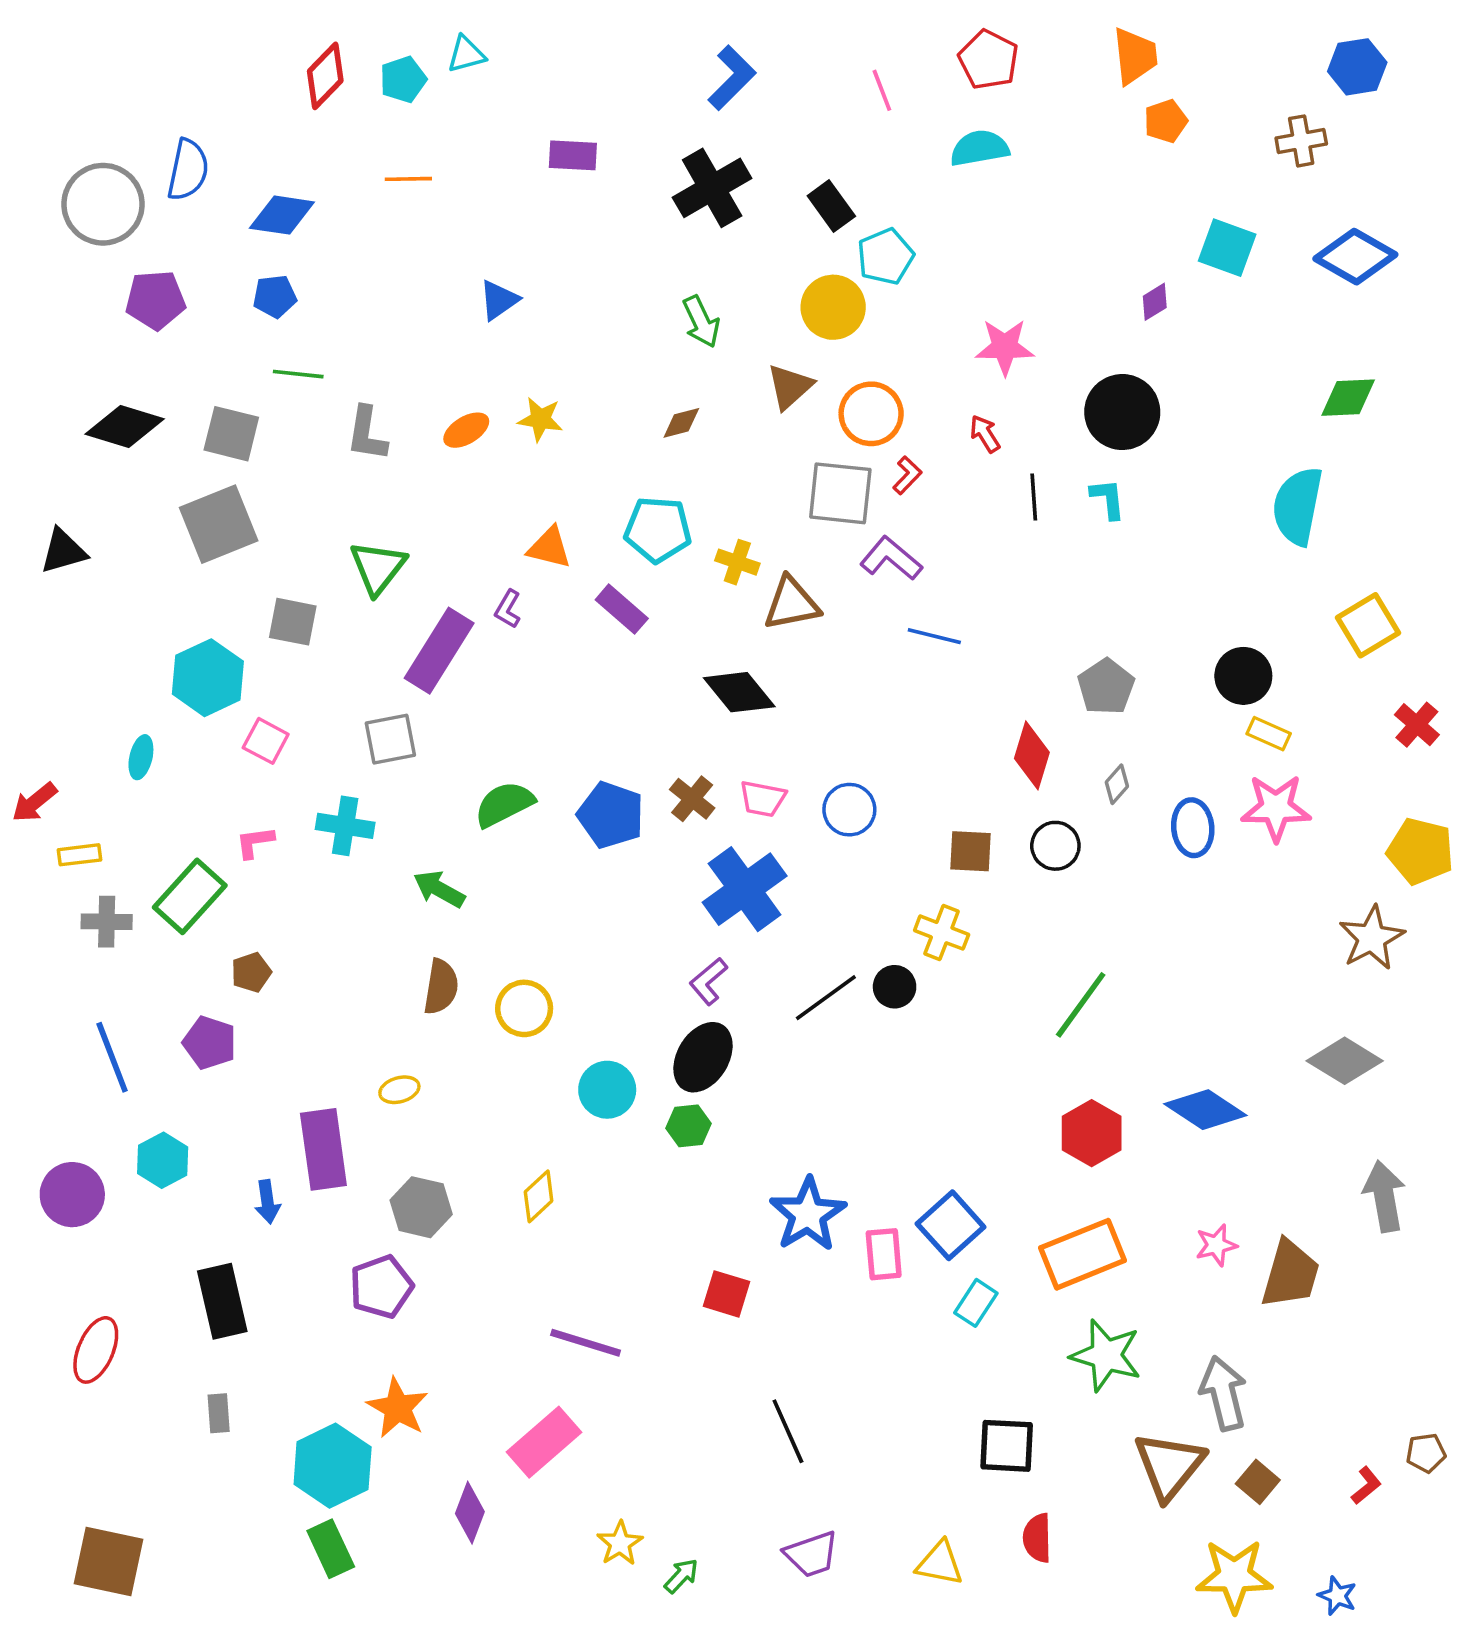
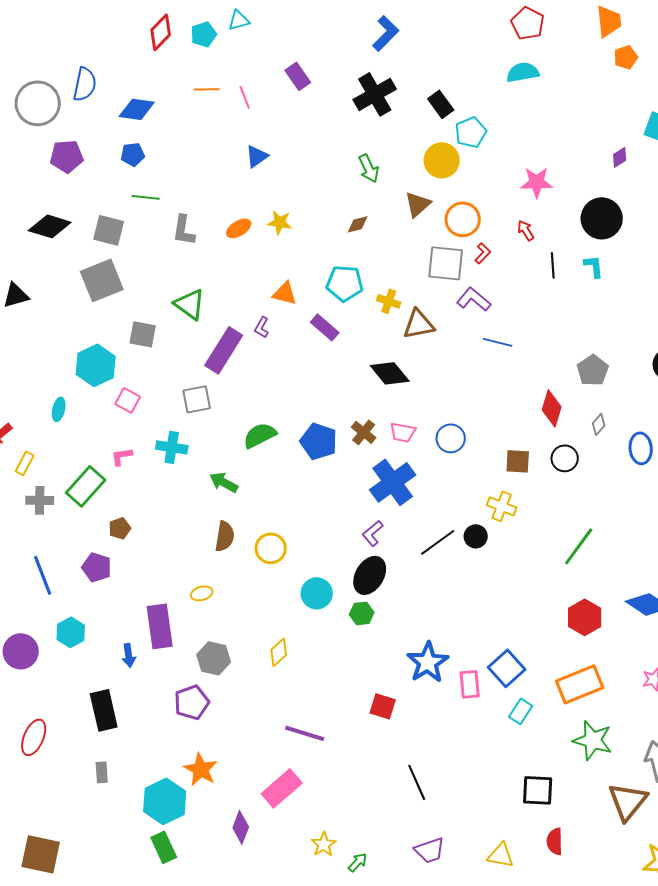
pink line: (882, 90) -> (245, 97), moved
purple rectangle: (573, 155) -> (298, 76), turned 52
green triangle: (378, 567) -> (190, 304), turned -32
yellow rectangle: (80, 855) -> (25, 463), turned -55

